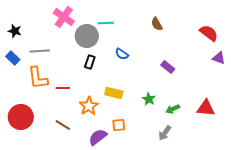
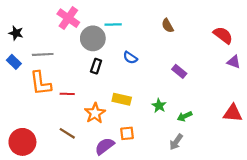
red triangle: (206, 108) -> (233, 113), moved
red circle: (21, 117) -> (22, 142), moved

